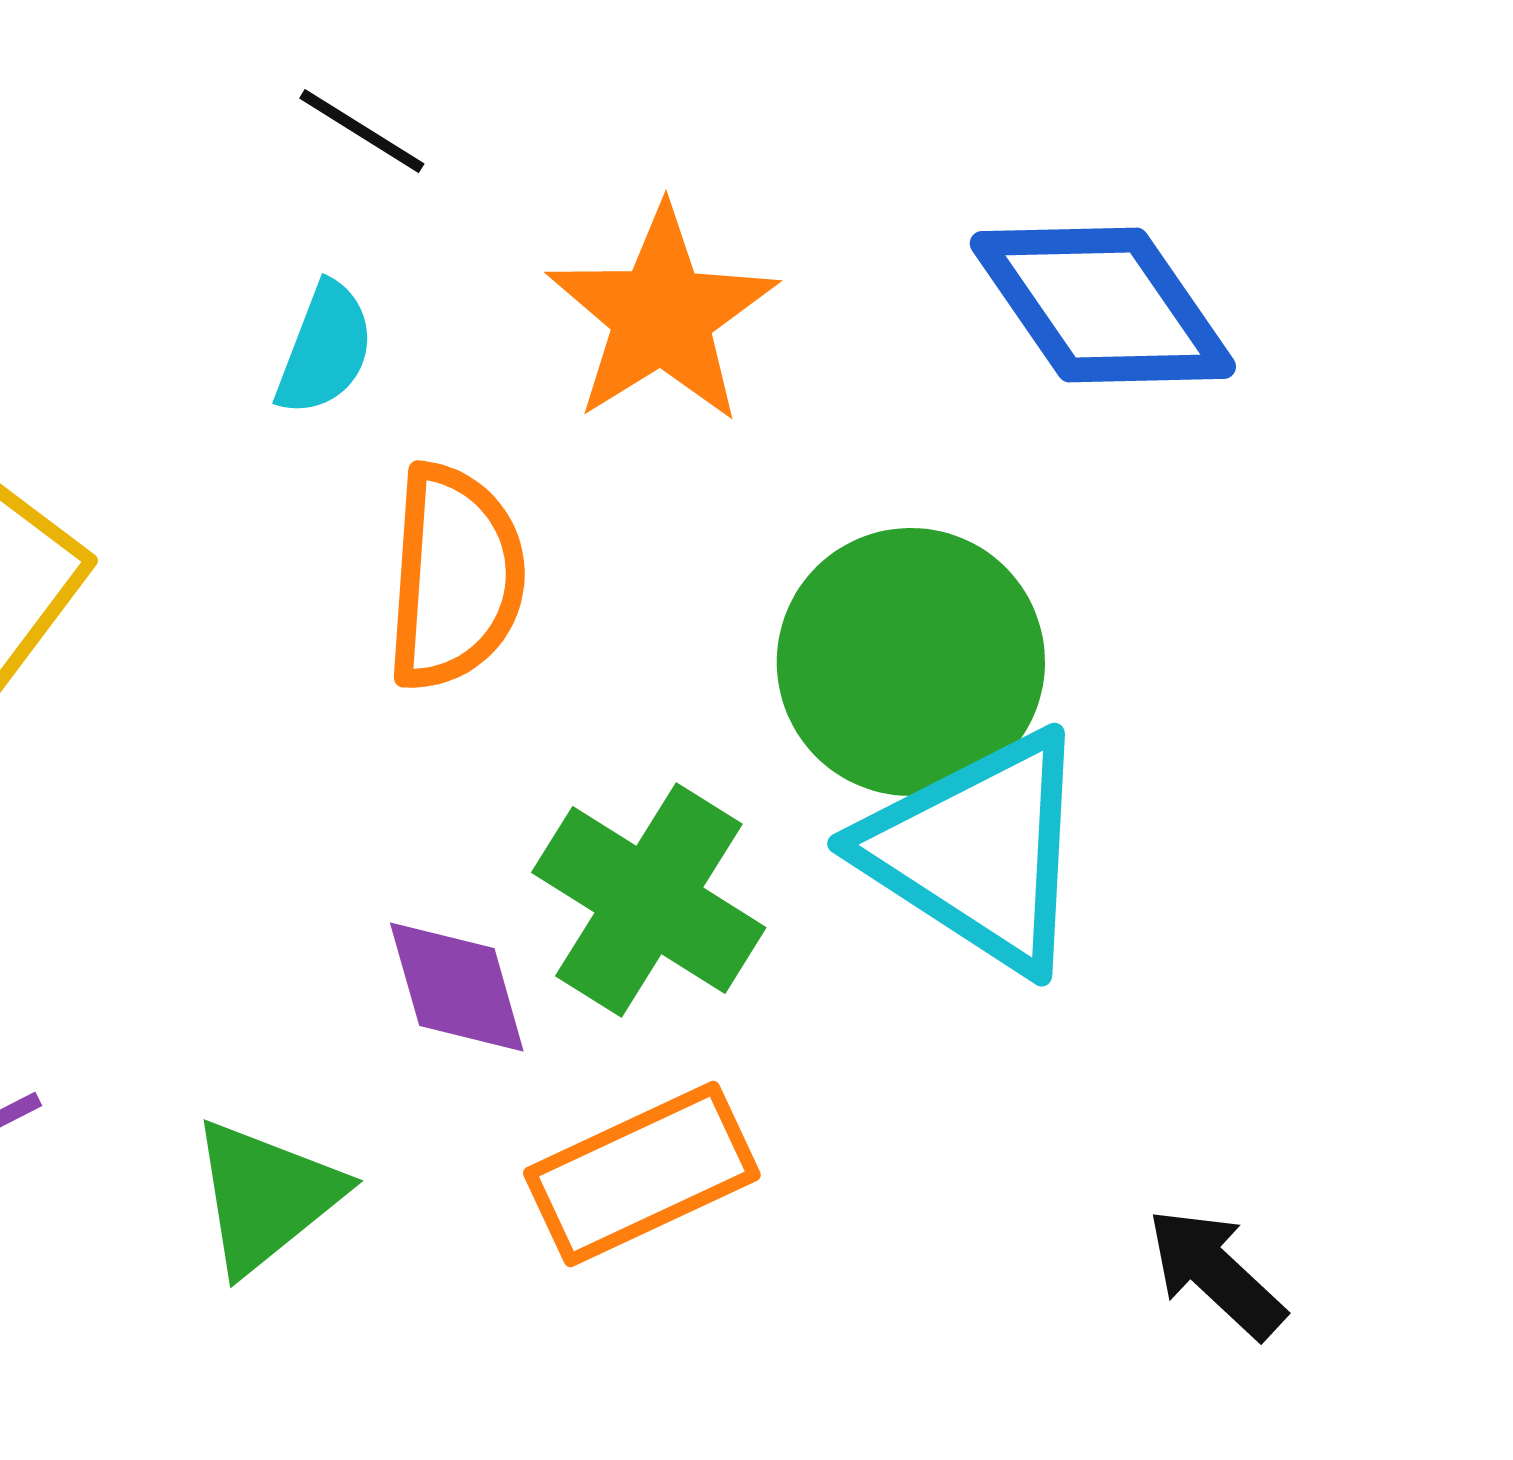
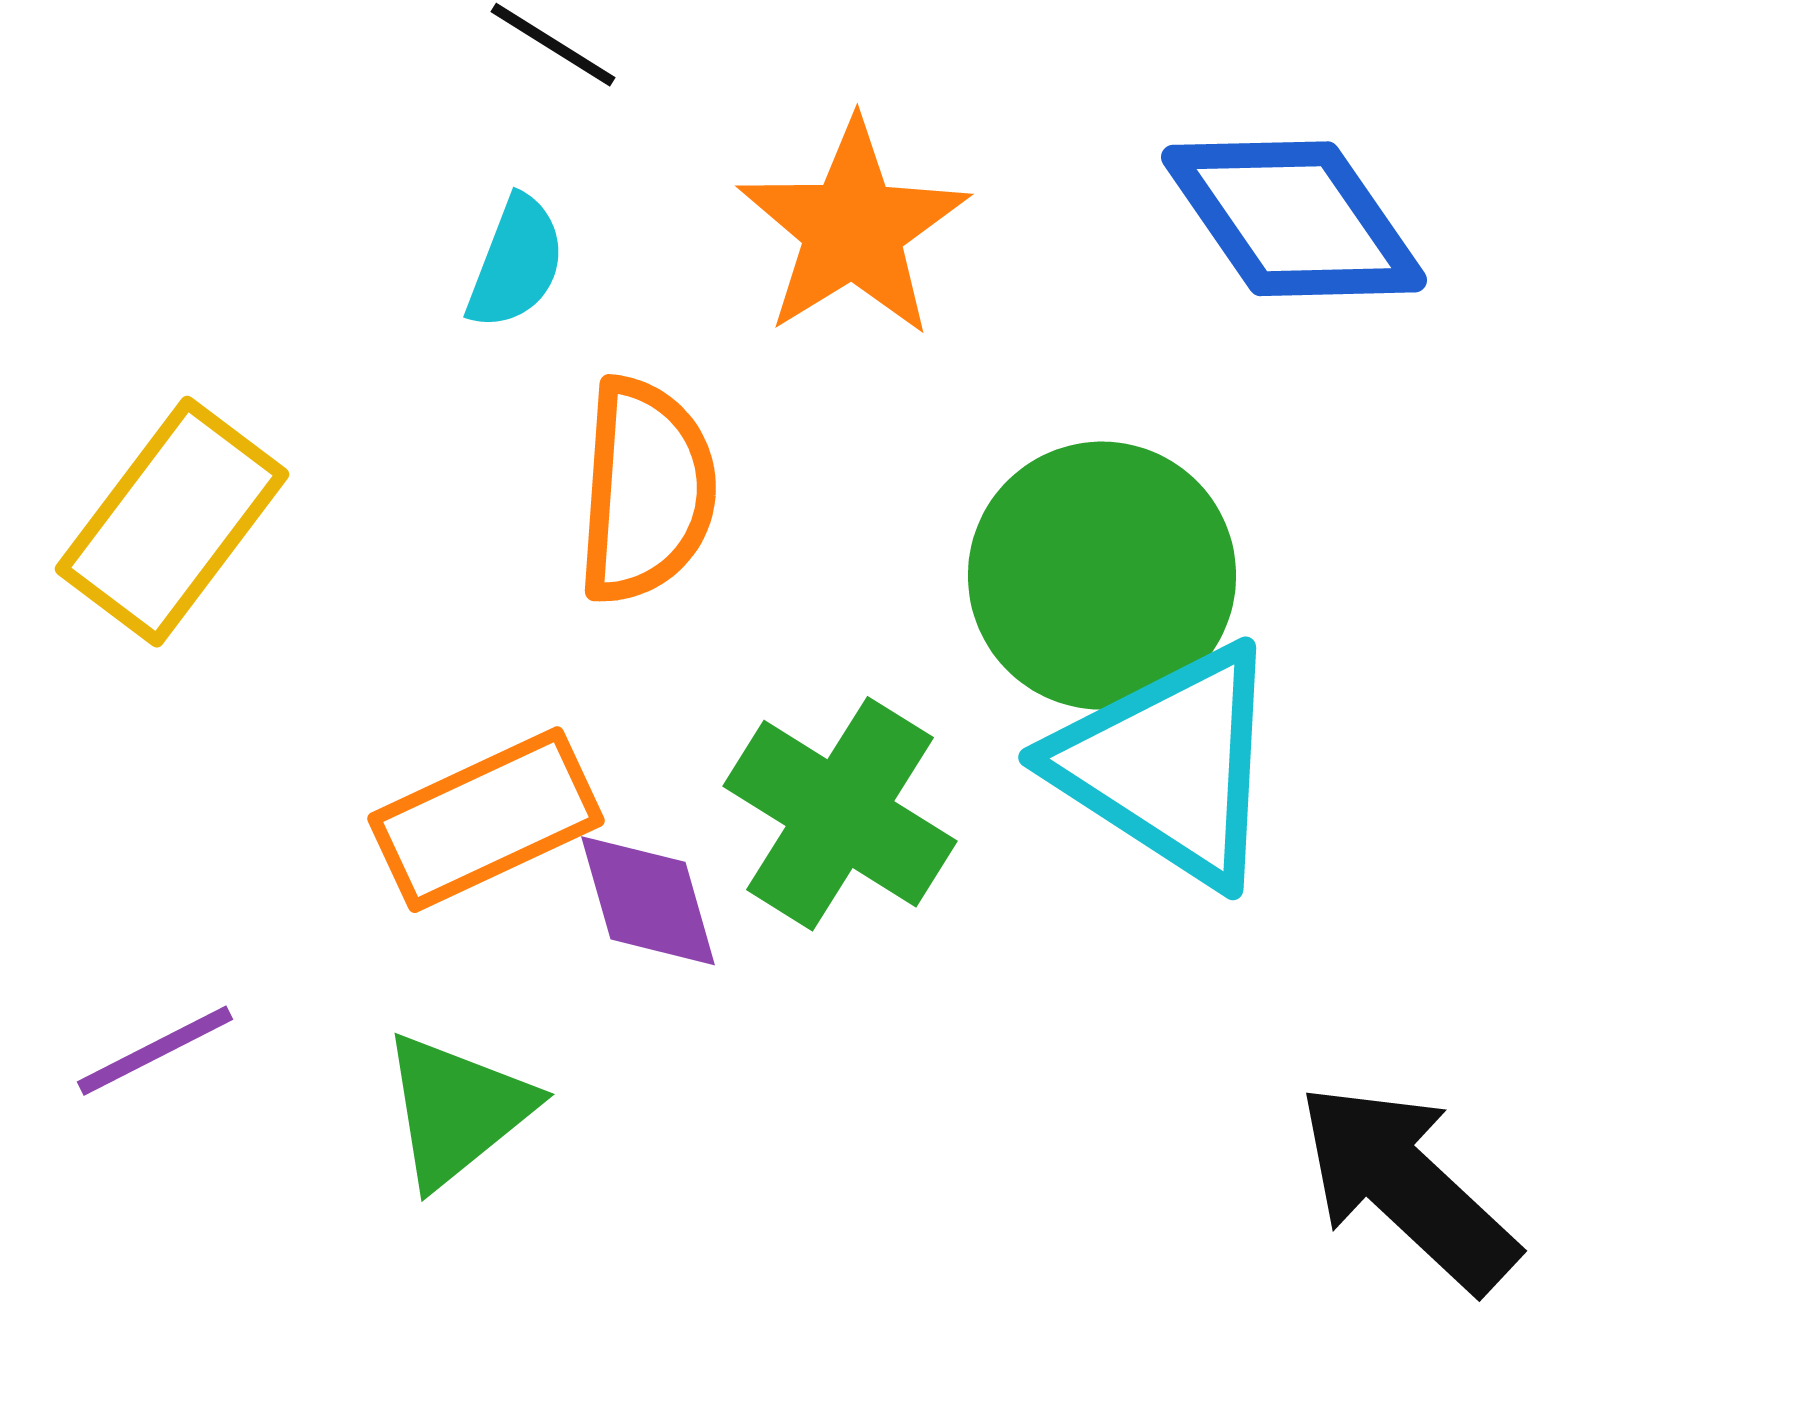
orange rectangle: (642, 1174) -> (486, 820), moved
black arrow: (1216, 1273) -> (1407, 1187), size x1.6

